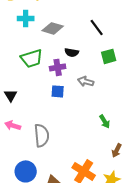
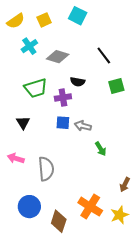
cyan cross: (26, 18) -> (29, 46), turned -35
gray arrow: (86, 81) -> (83, 126), moved
black triangle: (11, 95) -> (23, 123), moved
green arrow: (105, 121) -> (101, 149), moved

